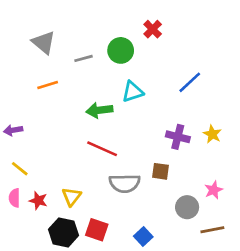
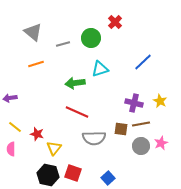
red star: (38, 201) -> (37, 134), moved
gray circle: (187, 207) -> (141, 146), moved
brown line: (212, 230) -> (141, 124), moved

